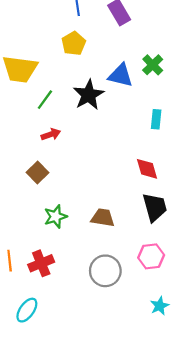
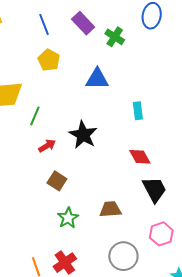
green cross: (153, 65) -> (115, 37), moved
black star: (89, 95) -> (83, 135), moved
brown square: (38, 173) -> (57, 181), moved

